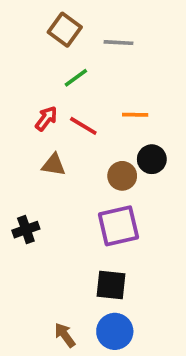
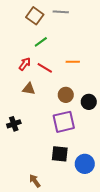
gray line: (118, 43) -> (61, 12), moved
black circle: (152, 159) -> (89, 102), moved
blue circle: (115, 331) -> (85, 164), moved

